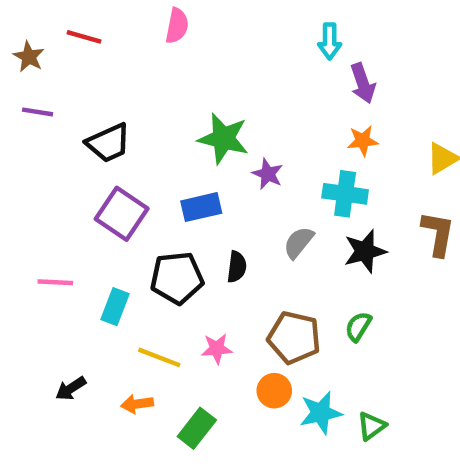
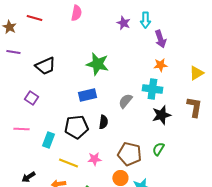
purple star: (268, 174) -> (123, 23), moved
purple square: (122, 214) -> (31, 98), moved, size x0.6
gray semicircle: (299, 242) -> (125, 101), moved

